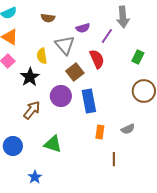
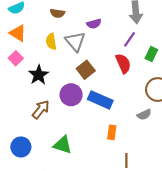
purple line: (107, 36) -> (130, 39), moved
yellow semicircle: (42, 56) -> (51, 41), moved
red semicircle: (97, 59) -> (123, 63), moved
blue rectangle: (89, 101) -> (100, 100), turned -55
gray semicircle: (128, 129) -> (144, 115), moved

